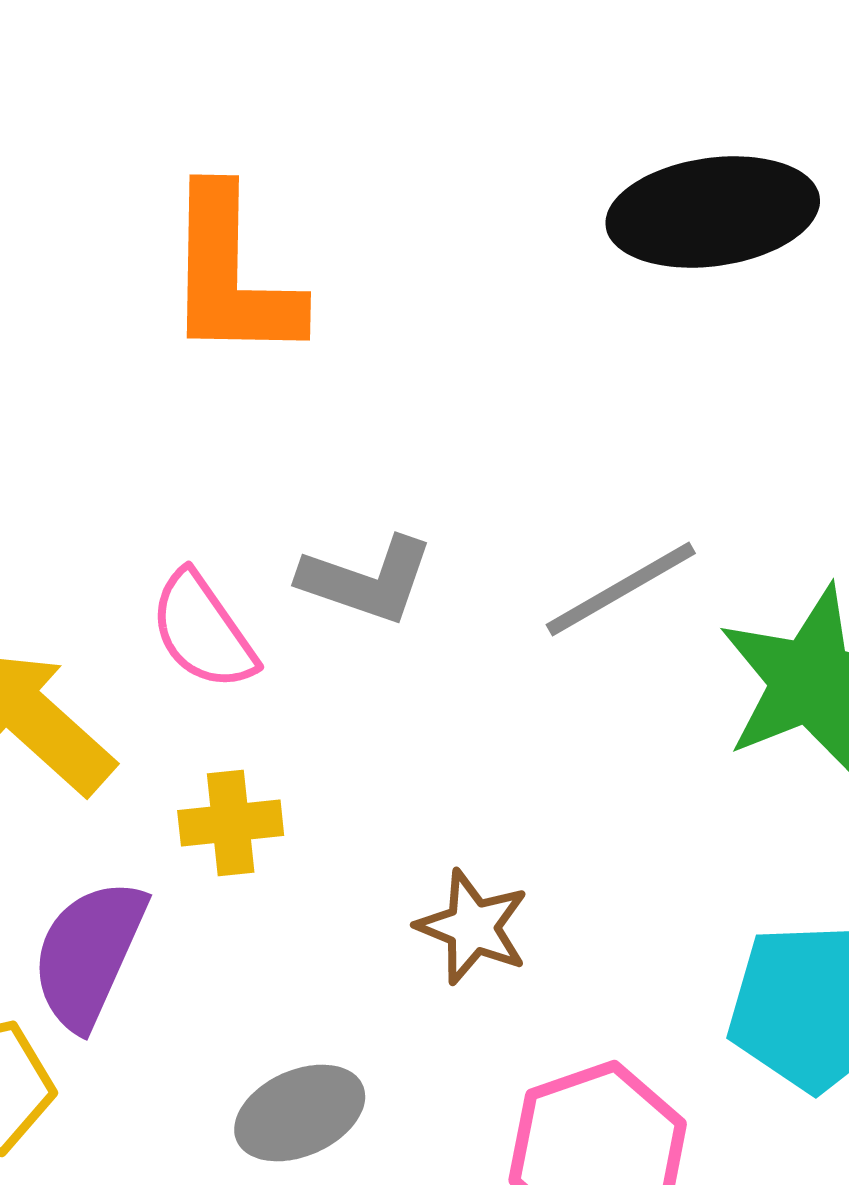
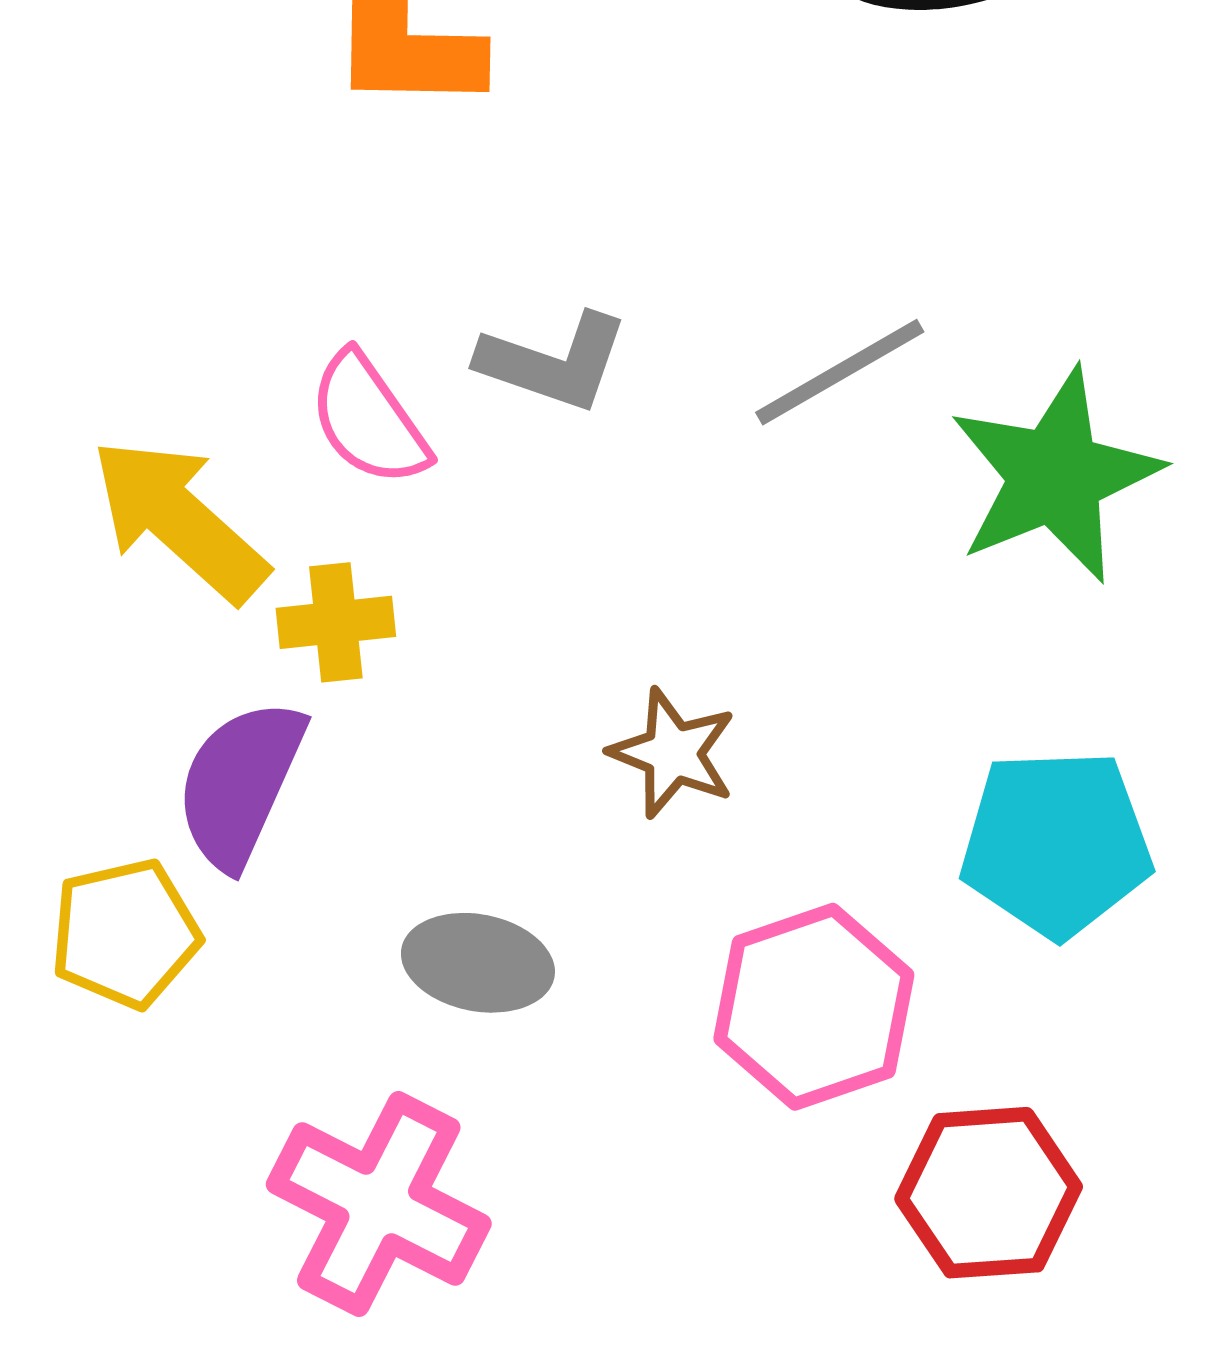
yellow cross: (231, 823) -> (336, 622), moved
gray ellipse: (300, 1113) -> (478, 963), turned 35

